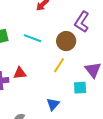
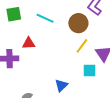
yellow line: (59, 65) -> (82, 46), moved
red triangle: (20, 73) -> (29, 43), moved

